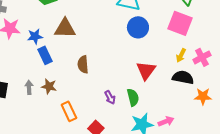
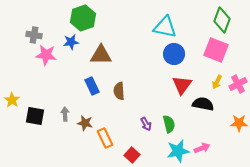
blue star: (35, 36) -> (71, 42), moved
blue rectangle: (45, 55) -> (92, 86), moved
red triangle: (146, 70) -> (182, 85), moved
black semicircle: (183, 77) -> (203, 104), moved
brown star: (49, 86) -> (85, 123), moved

